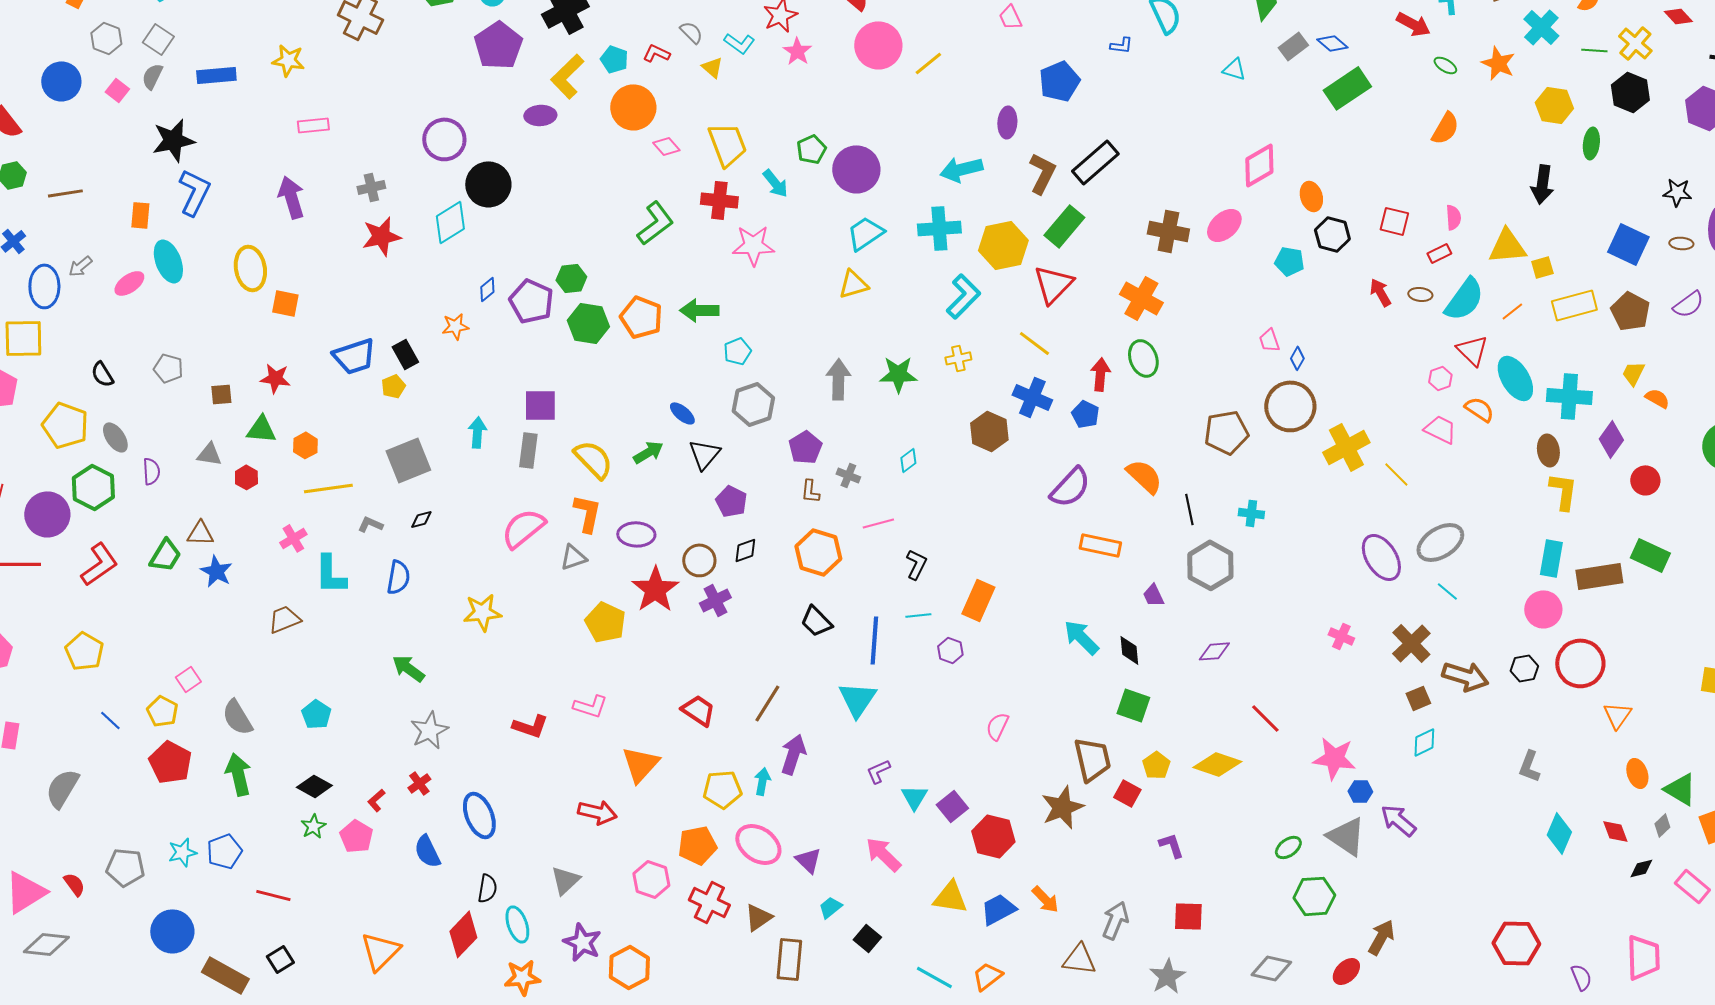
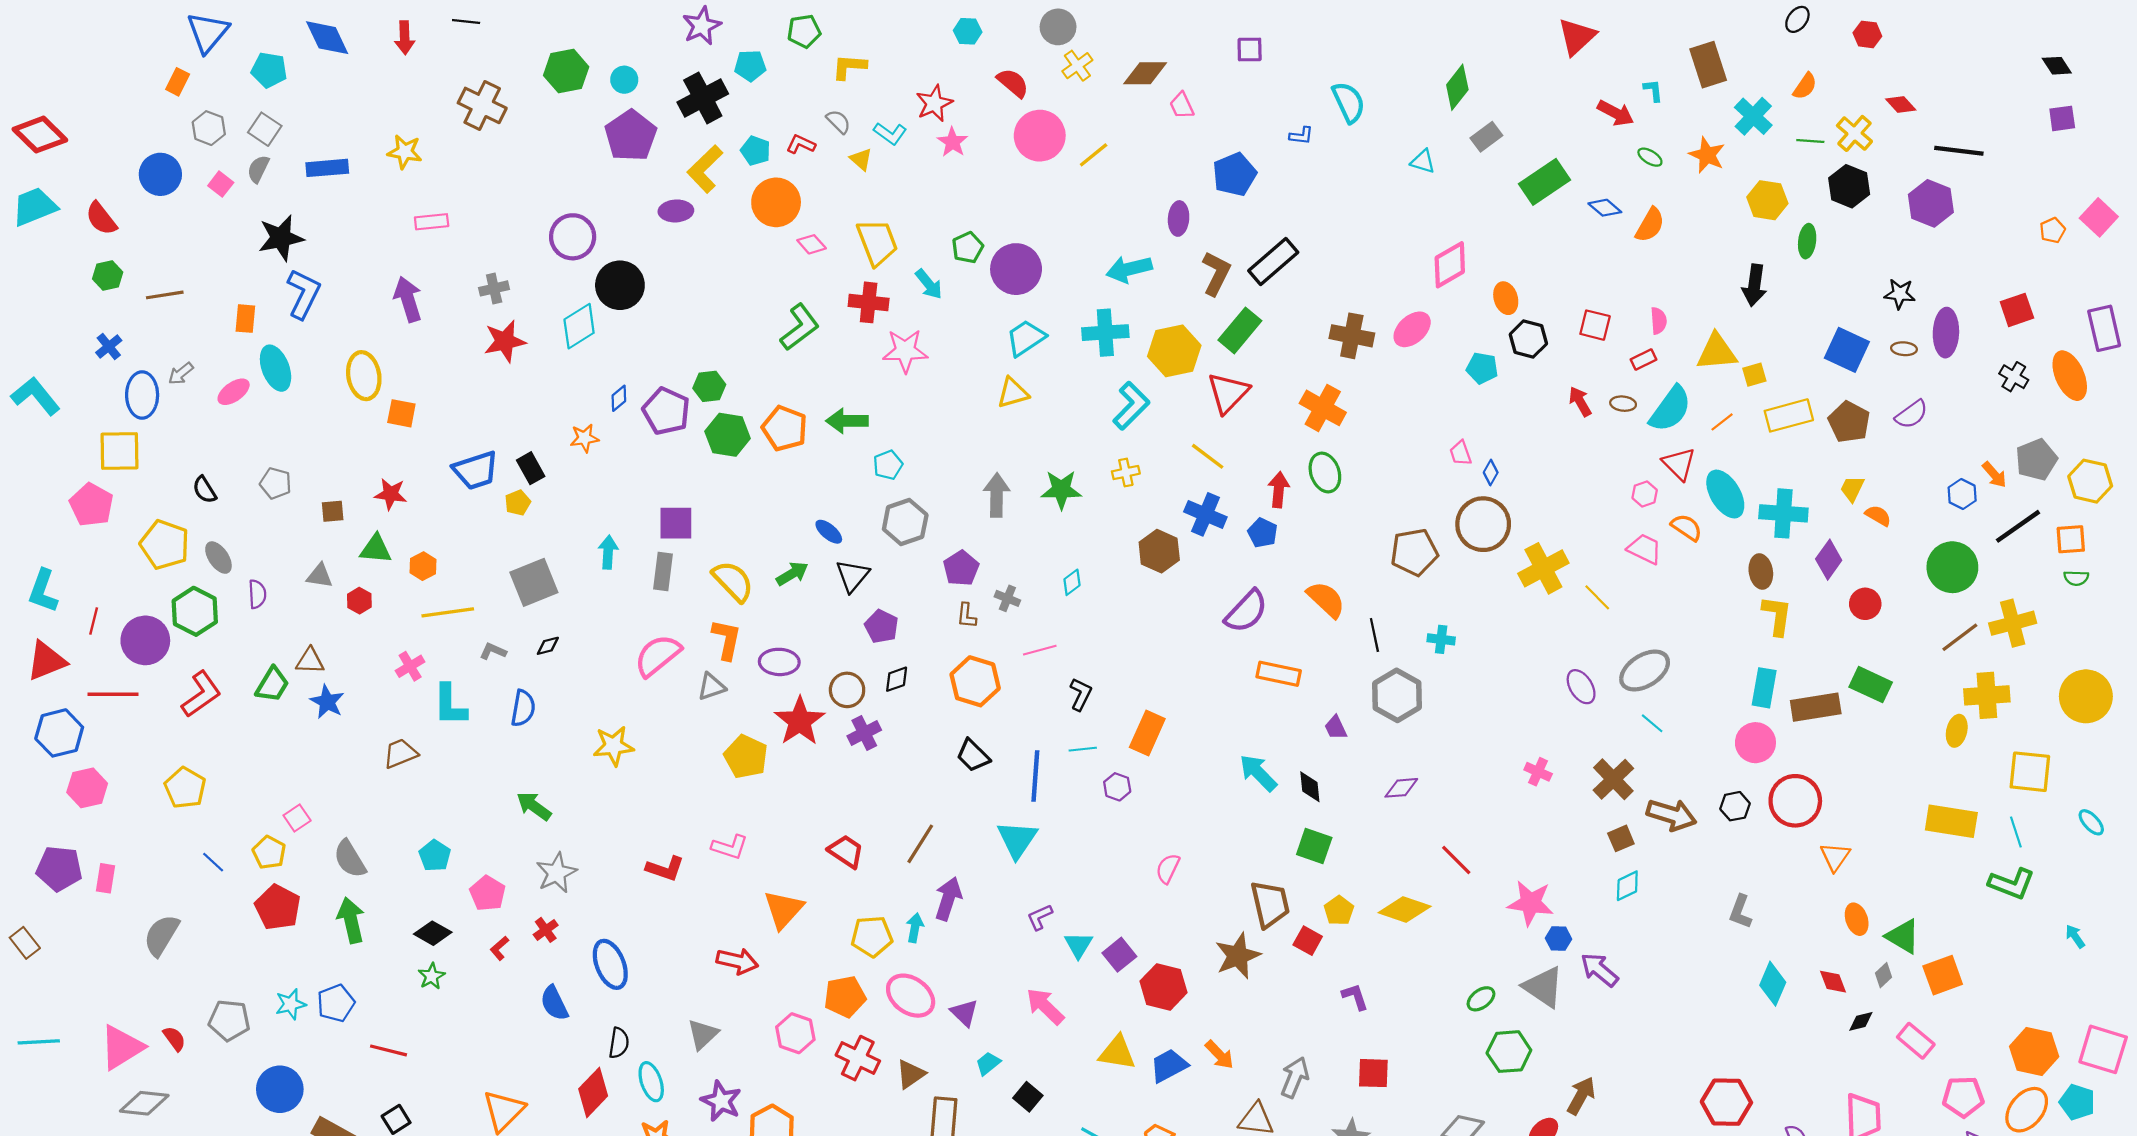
blue diamond: (1332, 43) -> (1605, 208), moved
purple ellipse: (1381, 557) -> (1581, 687), size x0.7
pink pentagon: (356, 836) -> (488, 893), moved

